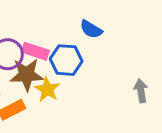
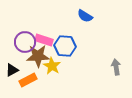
blue semicircle: (91, 29) -> (85, 16), moved

